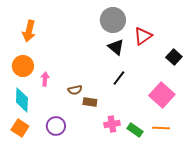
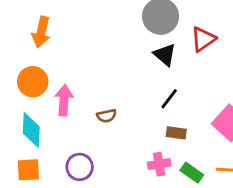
pink arrow: (45, 79) -> (64, 100), size x1.5
brown rectangle: (90, 102) -> (176, 133), moved
orange square: (20, 128) -> (28, 170), turned -36

